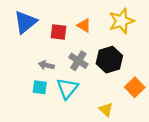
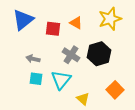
gray arrow: (46, 65) -> (33, 59), moved
orange square: (135, 87) -> (115, 90), moved
yellow triangle: (106, 109) -> (83, 99), moved

